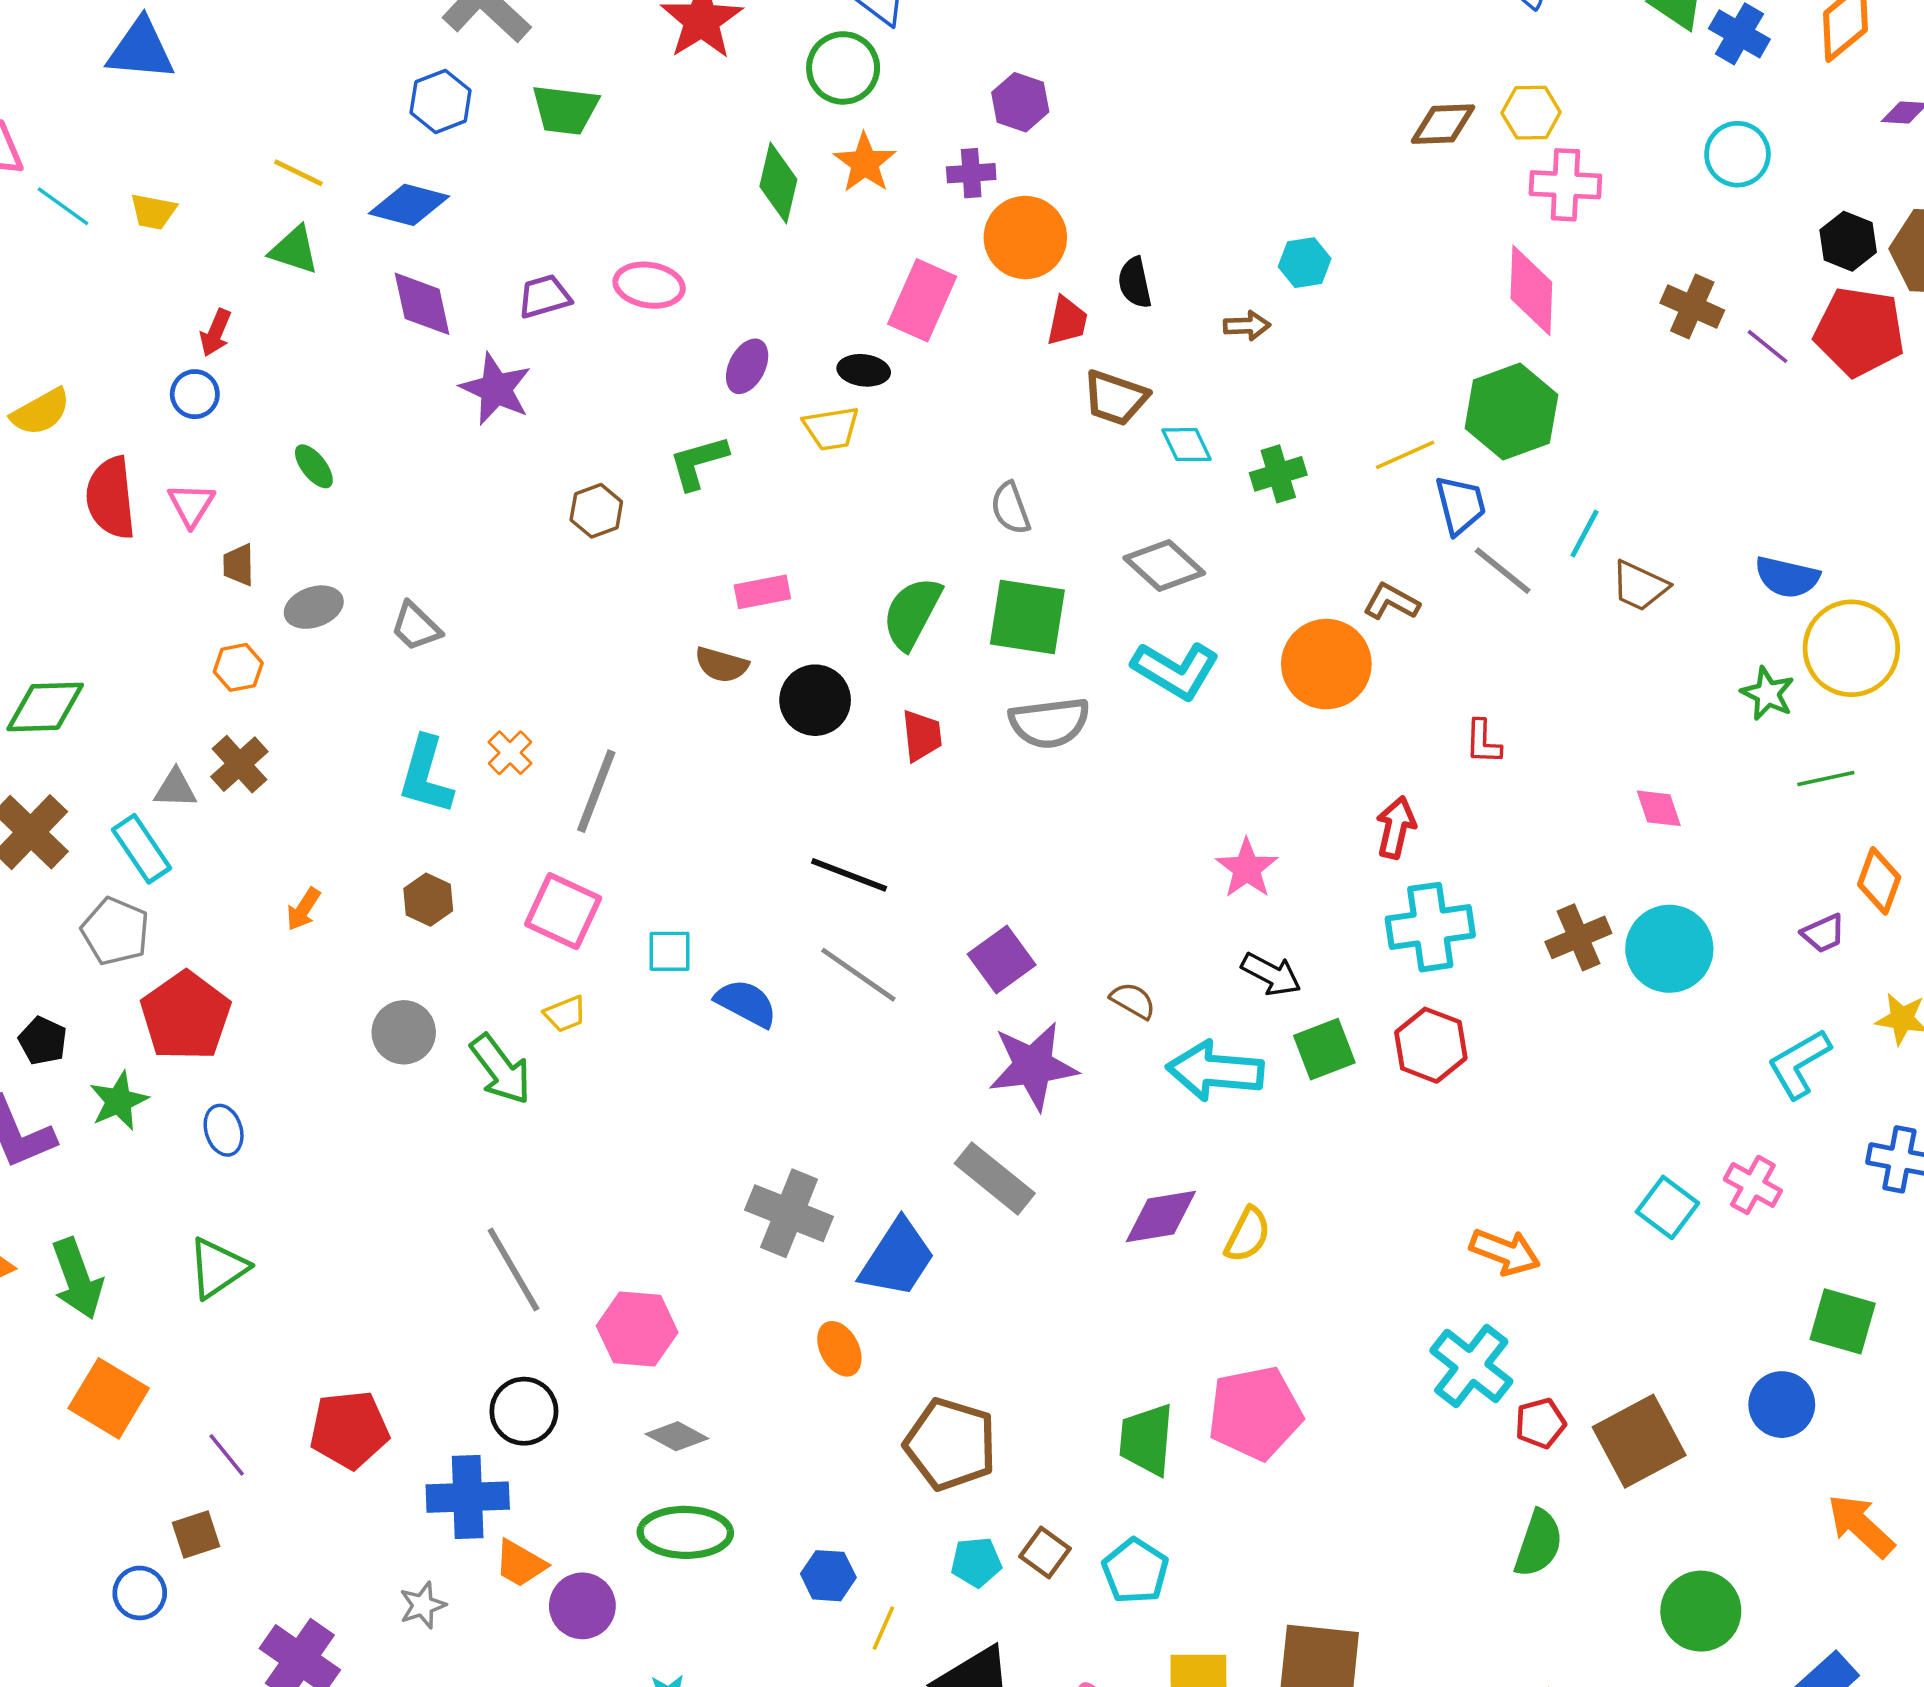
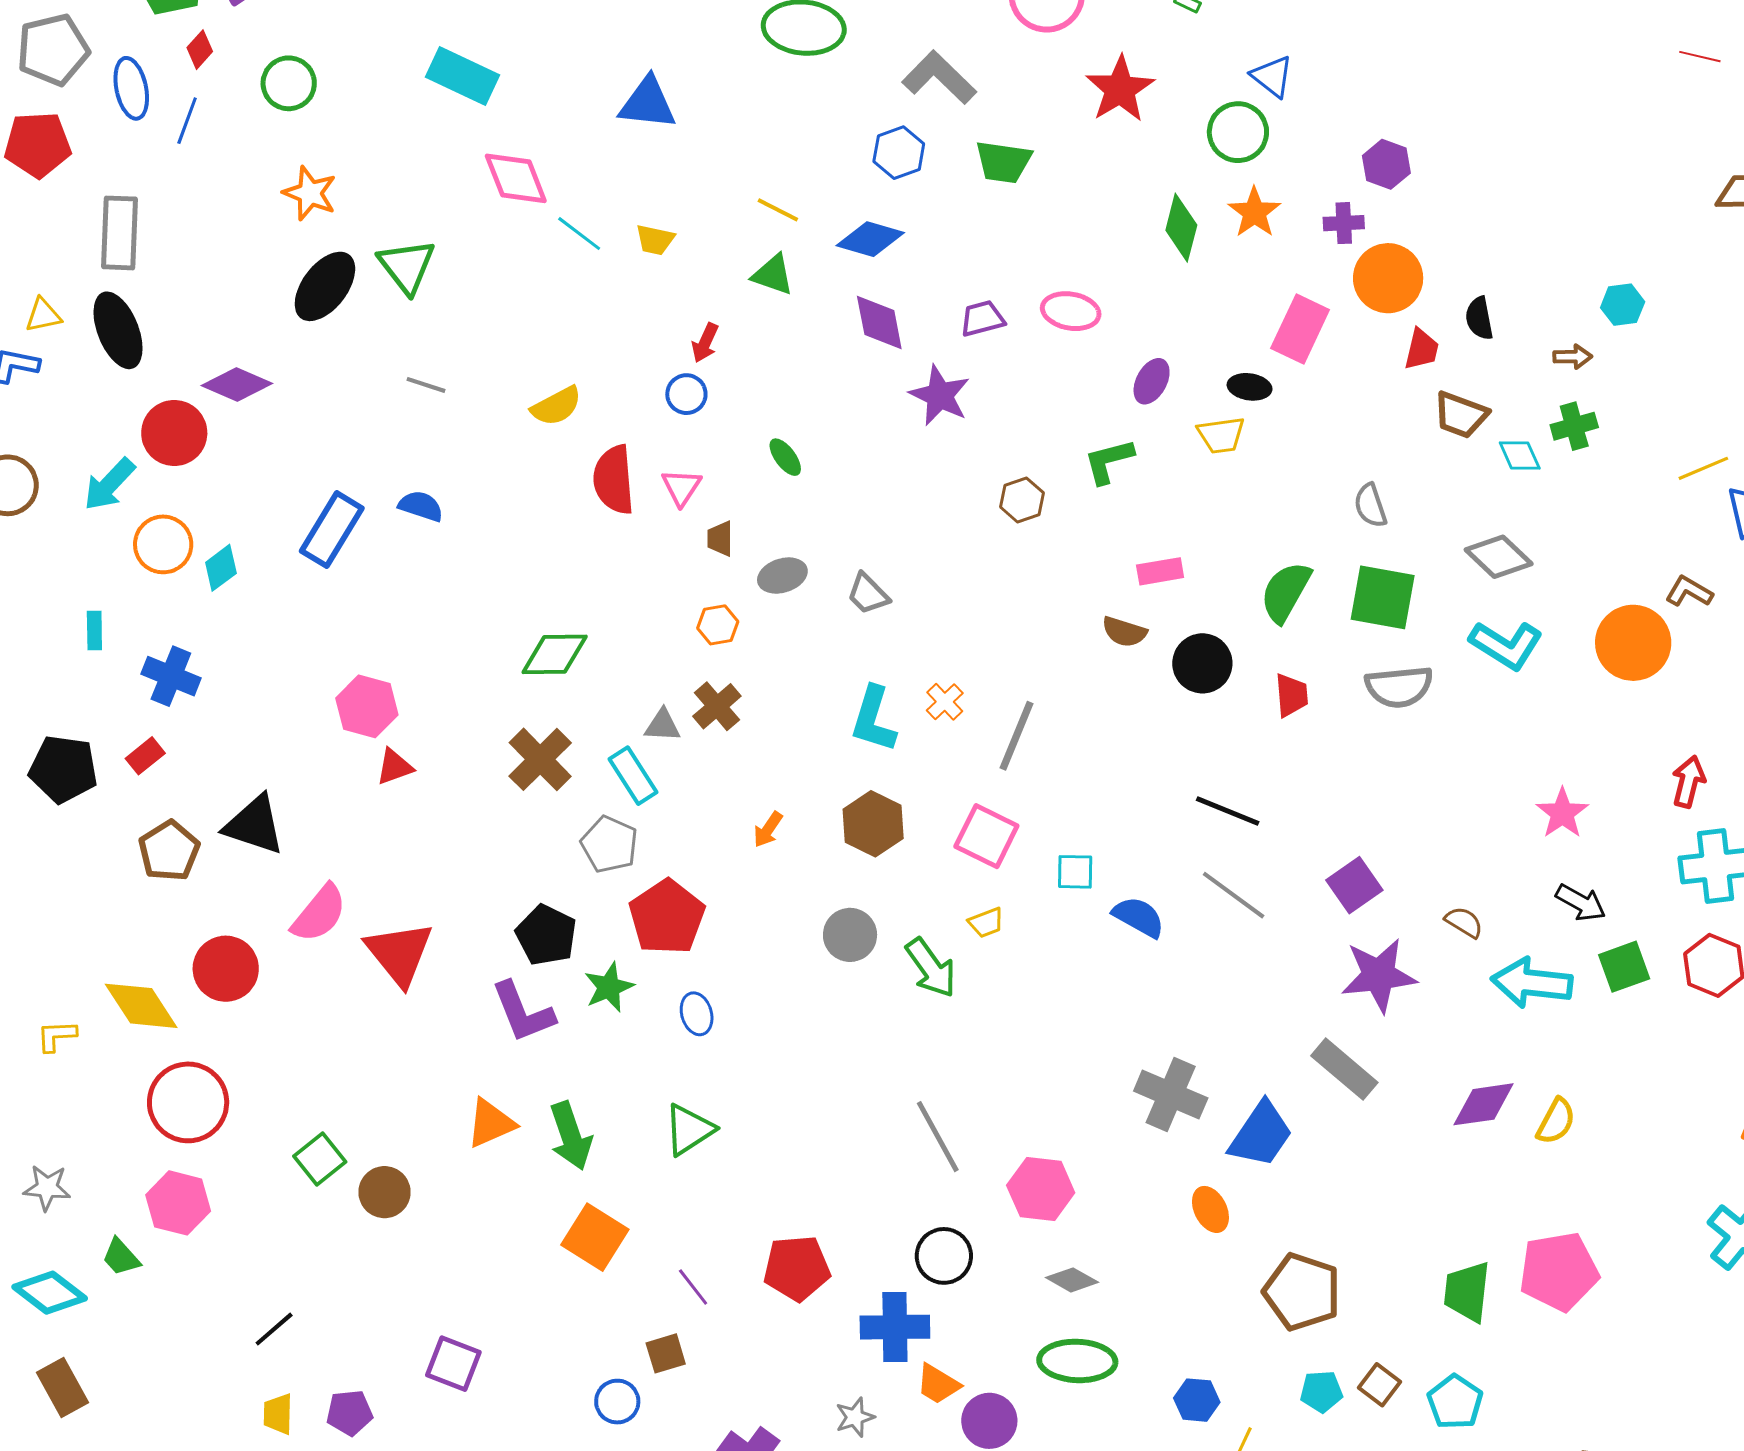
green cross: (1278, 474) -> (1574, 426), moved
brown hexagon: (428, 900) -> (873, 824), size x1.5
black pentagon: (43, 1041) -> (546, 935), size x1.5

